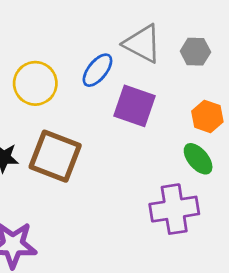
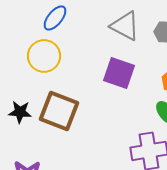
blue ellipse: (97, 70) -> (55, 18), moved

